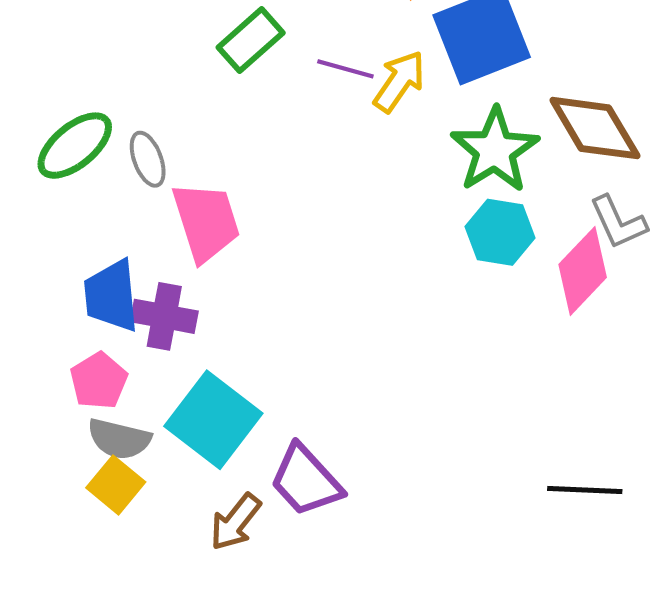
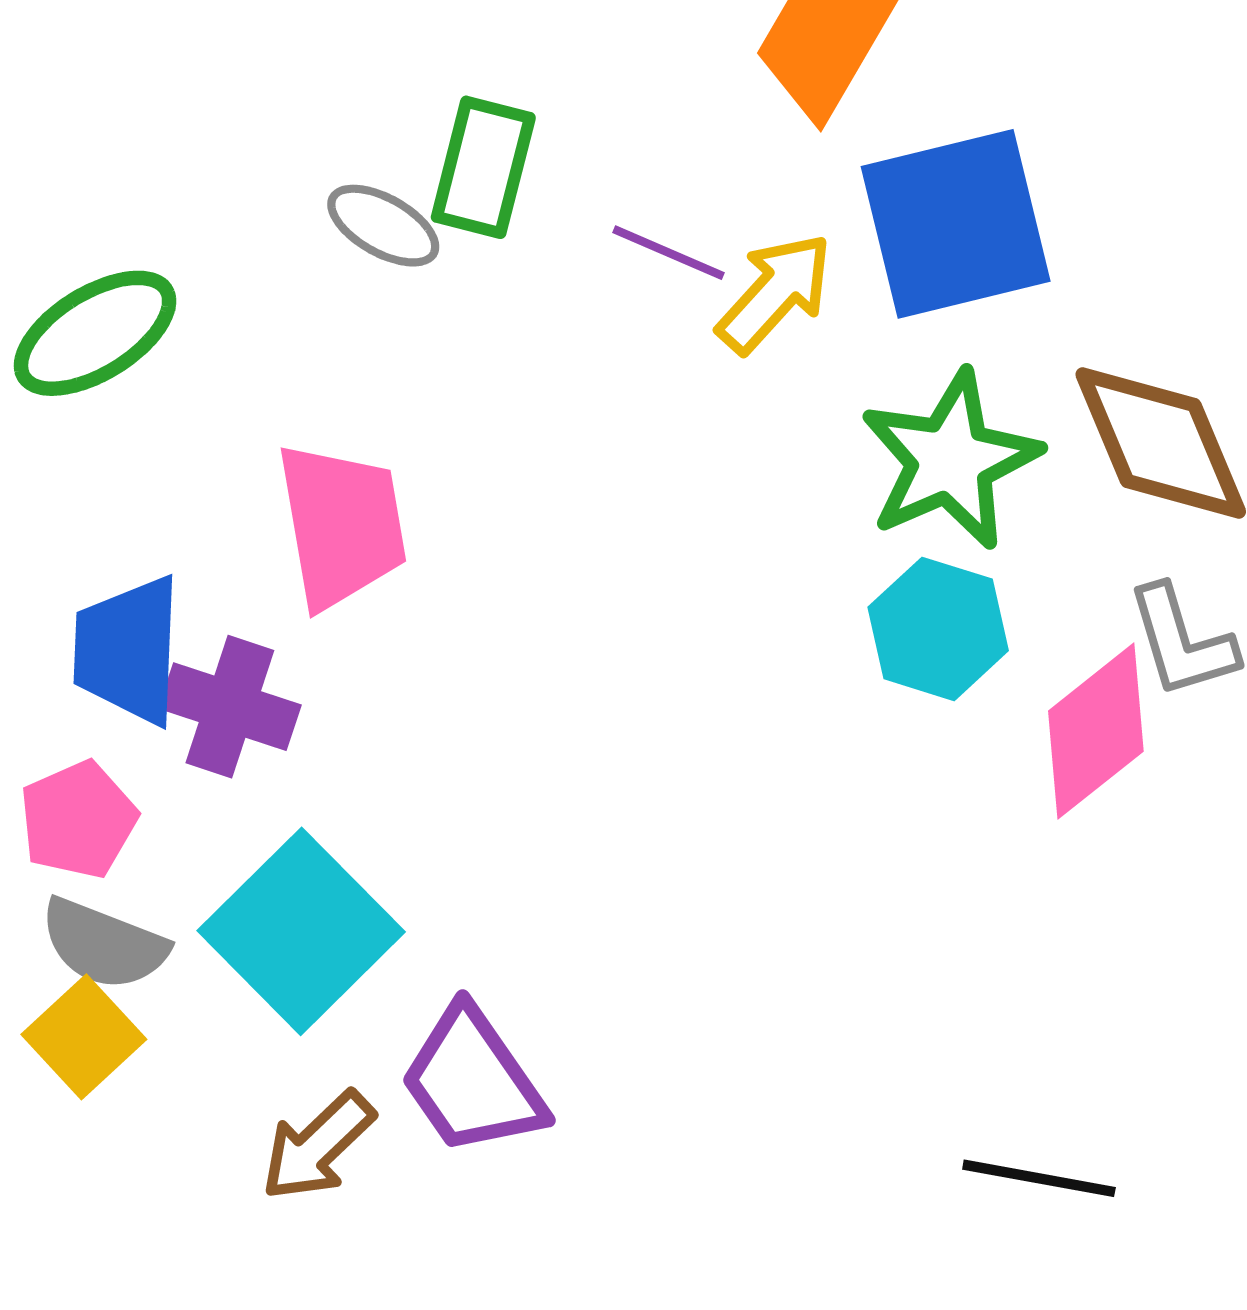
green rectangle: (251, 40) -> (483, 167), turned -42
gray ellipse: (148, 159) -> (383, 226), moved, turned -48

